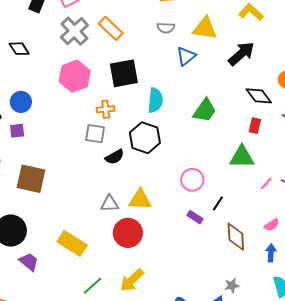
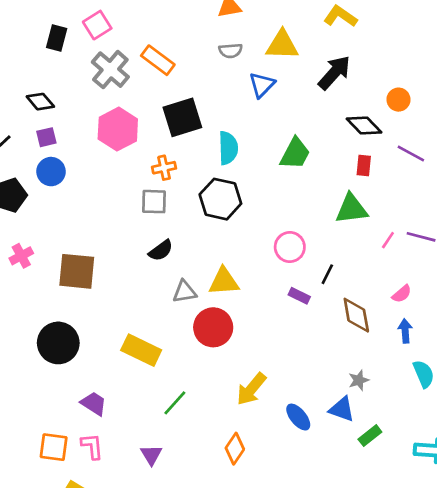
purple square: (17, 131) -> (46, 137), moved
black semicircle: (115, 157) -> (161, 250), moved
purple trapezoid: (29, 262) -> (94, 404), moved
yellow arrow: (132, 280) -> (251, 389), moved

